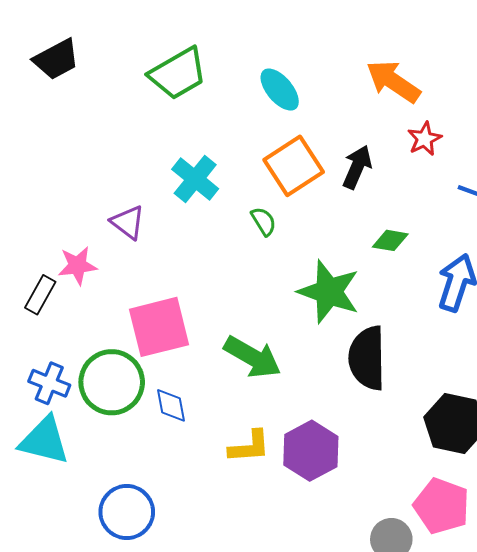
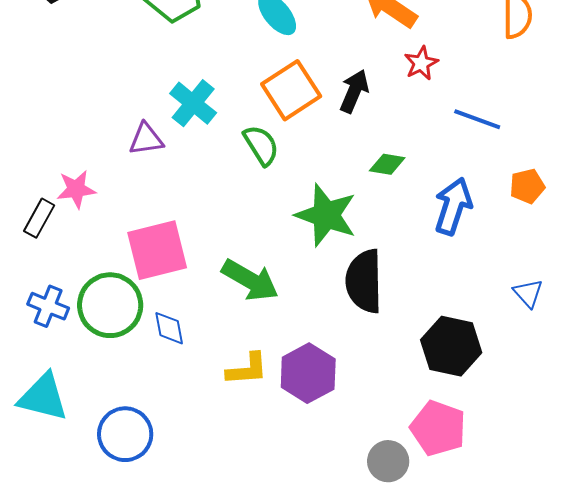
green semicircle: (264, 221) -> (261, 145), size x1.4
purple triangle: (128, 222) -> (146, 139), moved, turned -45
cyan triangle: (44, 441) -> (43, 397), moved

